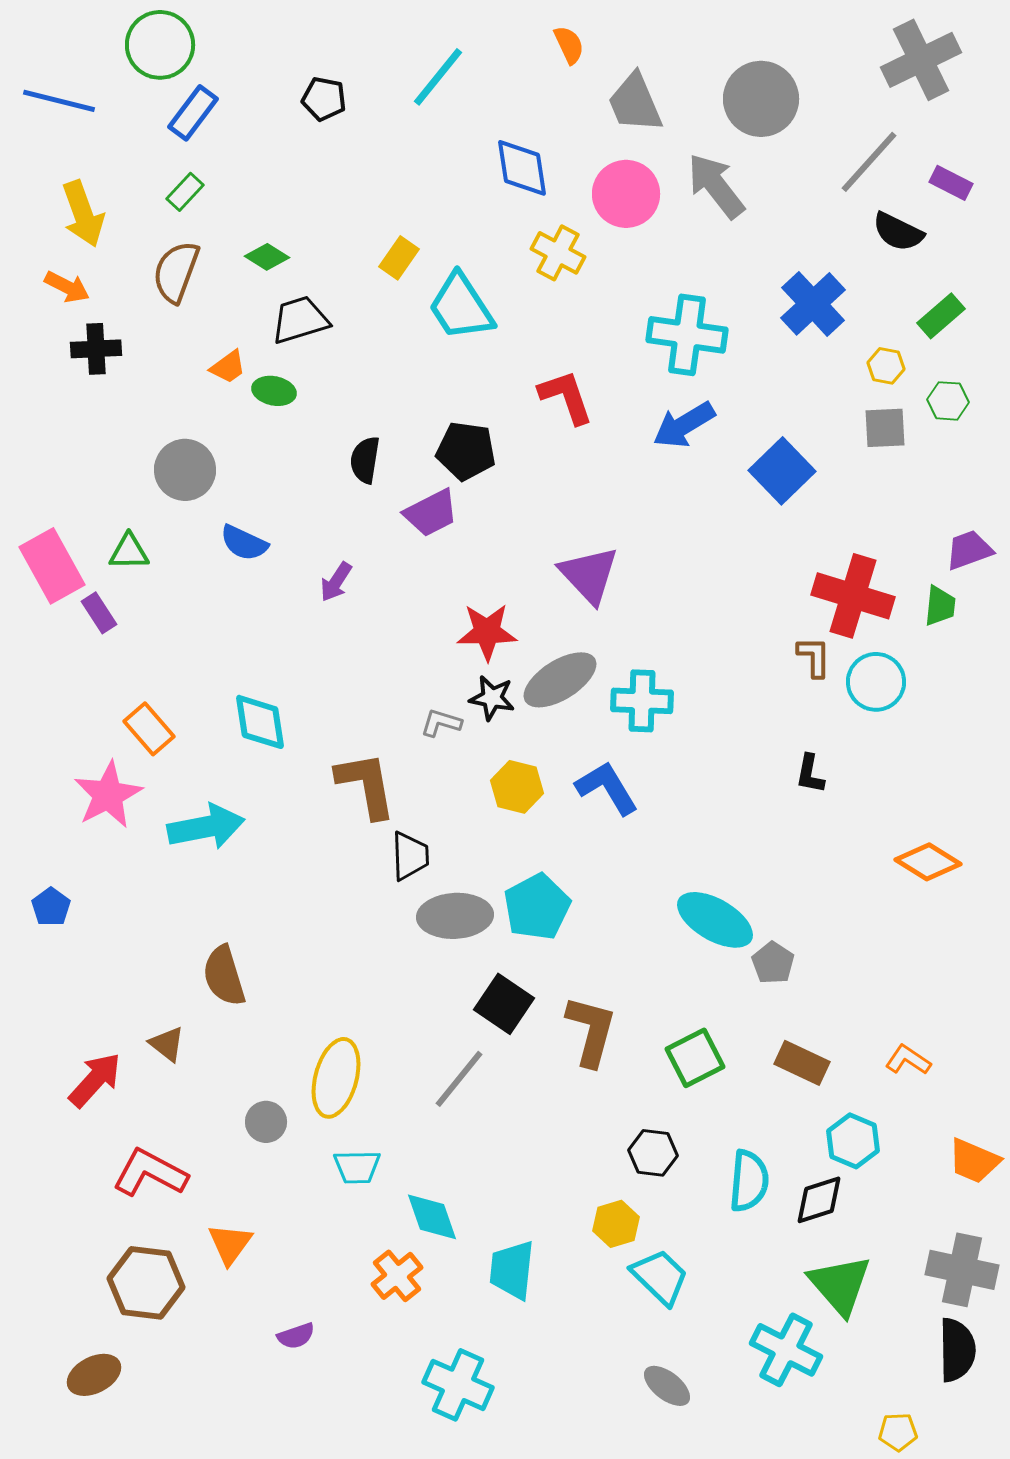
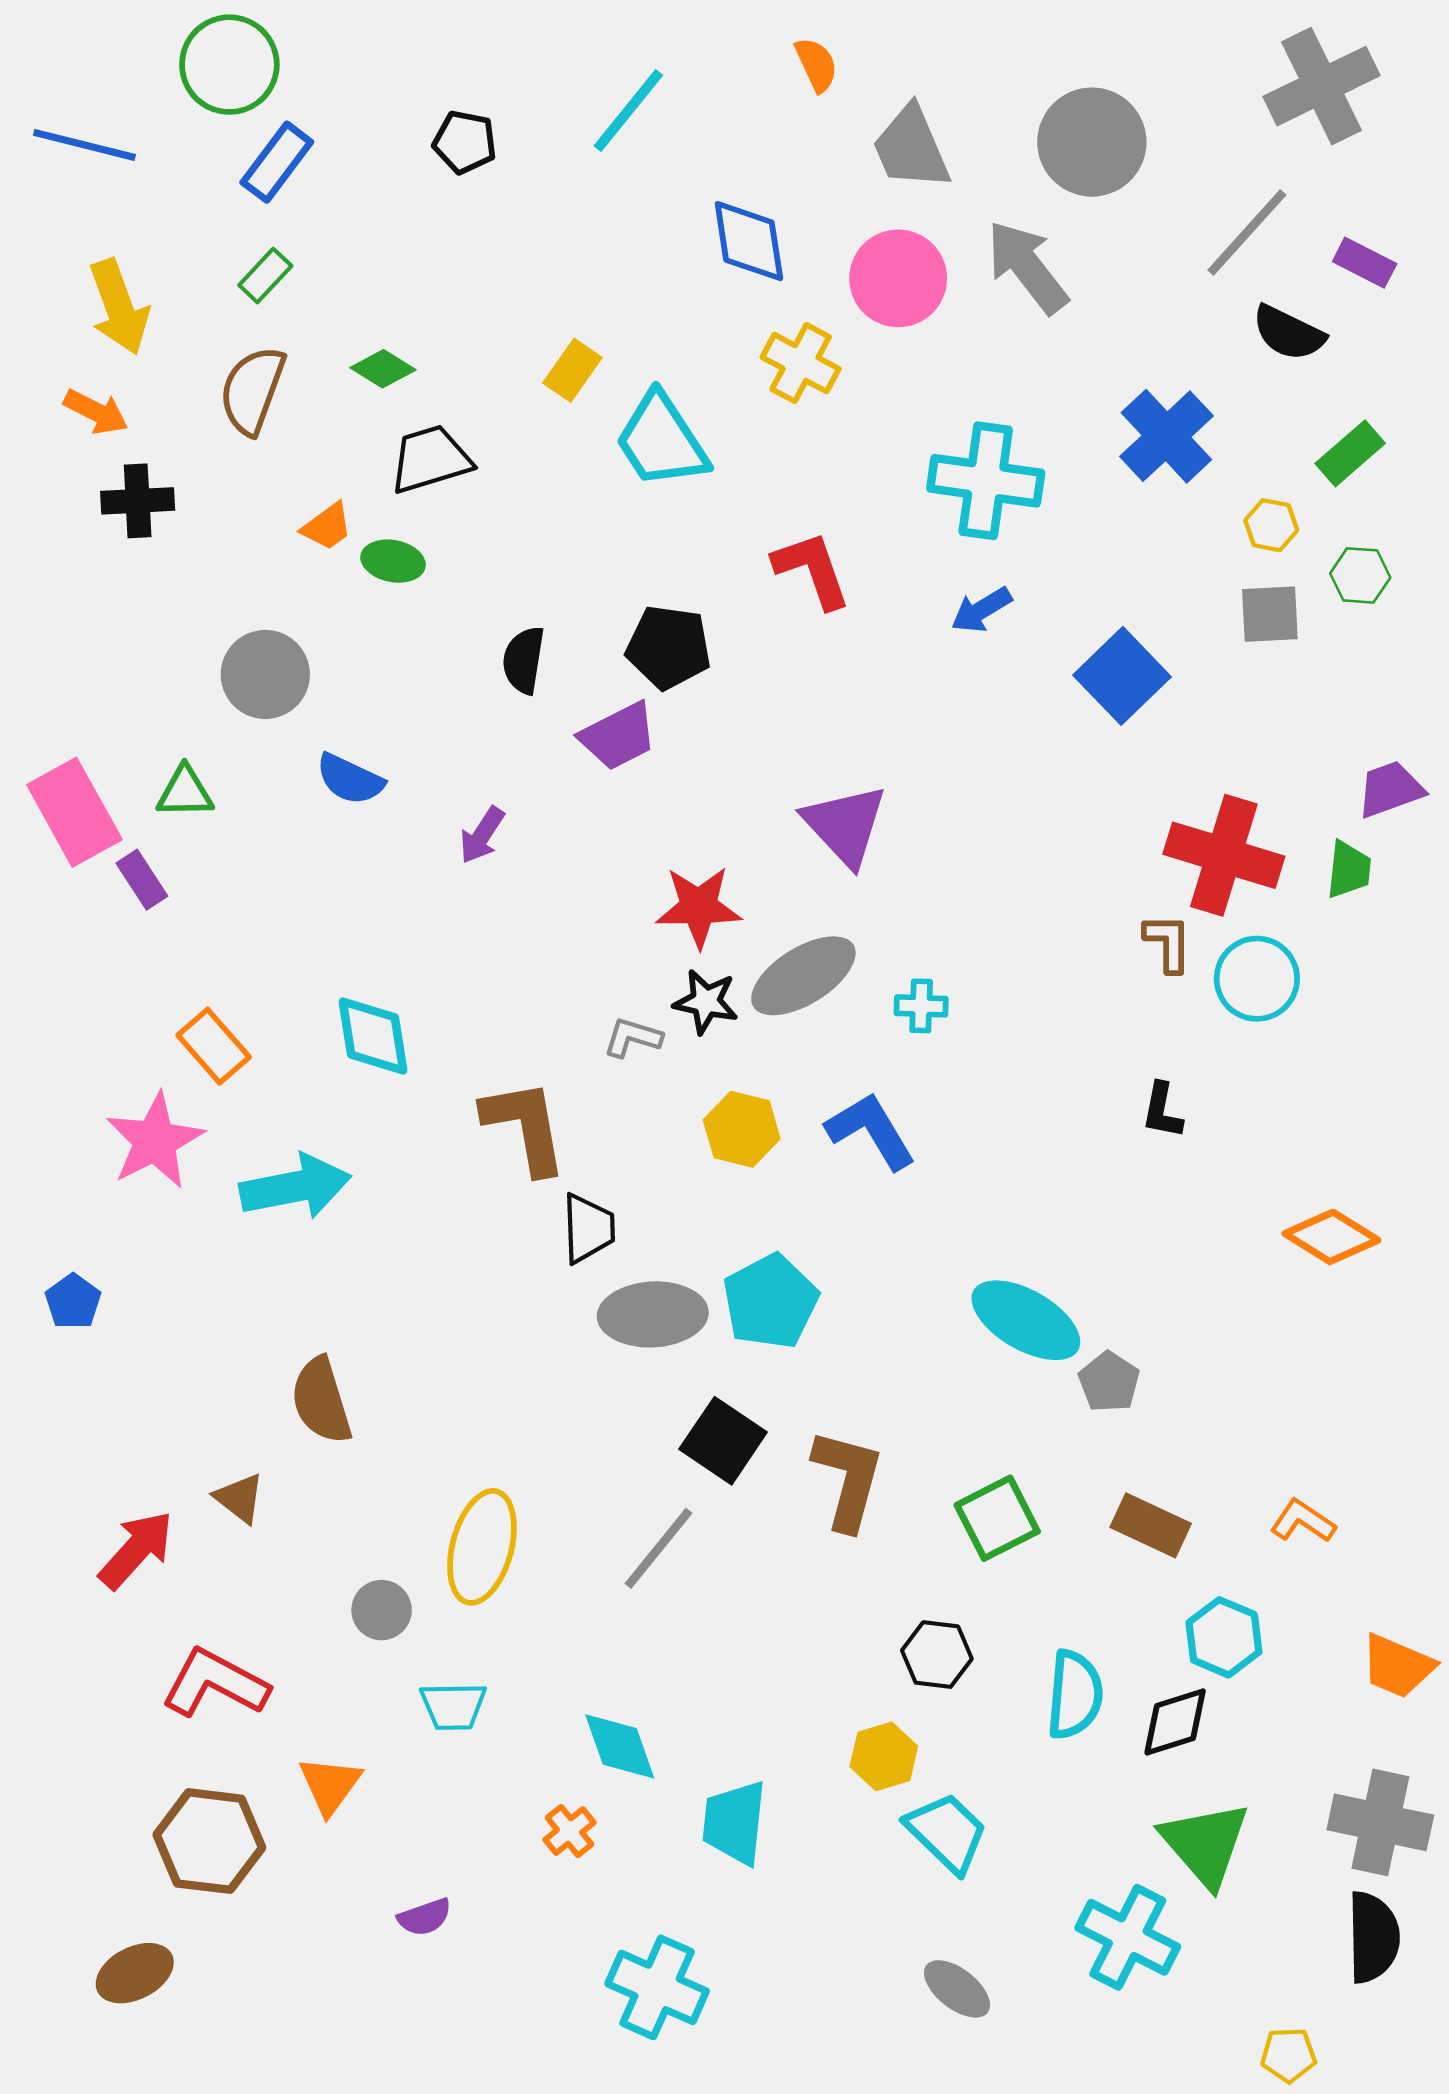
blue arrow: (684, 425) -> (981, 610), size x0.7
cyan cross: (642, 701) -> (921, 1006), size x0.6
cyan trapezoid: (357, 1167) -> (453, 1706), moved
orange cross: (397, 1276) -> (570, 1831), size x0.7

